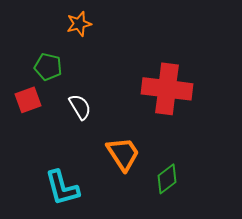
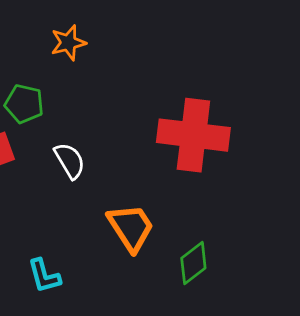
cyan L-shape: (62, 188) -> (44, 276), size x0.7

